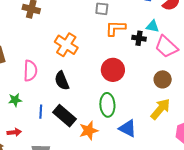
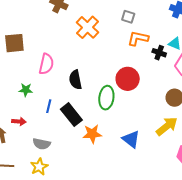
orange cross: (66, 45) -> (88, 27), moved
green ellipse: (107, 105) -> (106, 98), moved

